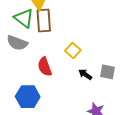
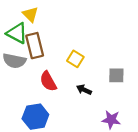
brown rectangle: (44, 21) -> (35, 46), moved
black arrow: (85, 74) -> (84, 90), moved

